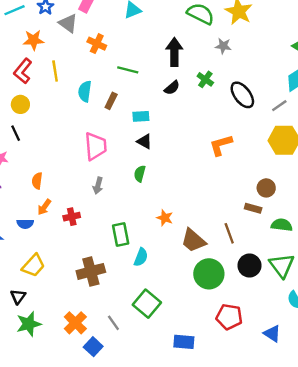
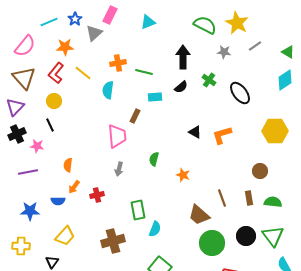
gray triangle: (68, 23) -> (94, 33), turned 42
orange cross: (97, 44) -> (118, 63), moved, turned -35
yellow line: (55, 71) -> (83, 73), turned -42
brown rectangle: (111, 101) -> (135, 116), moved
gray line: (279, 106) -> (255, 46), moved
cyan rectangle: (141, 116) -> (155, 97), moved
black triangle: (144, 141) -> (195, 132), moved
brown rectangle: (253, 208) -> (249, 198), moved, turned 64
orange star: (165, 218) -> (183, 175), moved
brown line: (229, 233) -> (222, 198), moved

